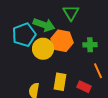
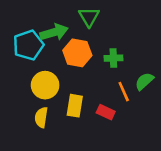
green arrow: (44, 25) -> (54, 32), turned -35
yellow circle: (43, 49) -> (45, 85), moved

